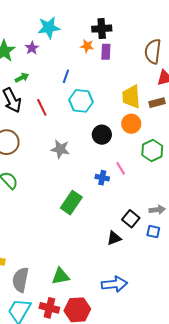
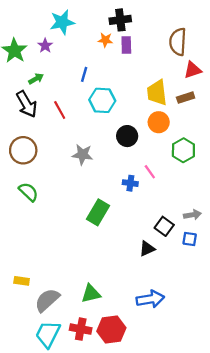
gray semicircle: (20, 280) -> (47, 300), turned 40

